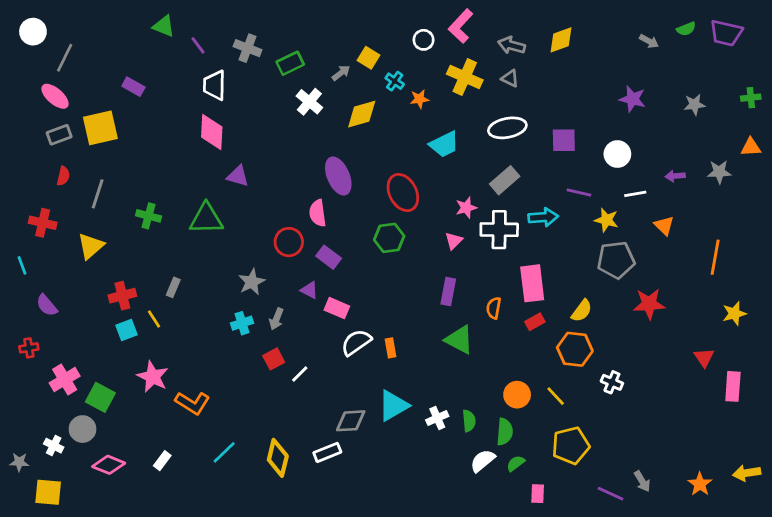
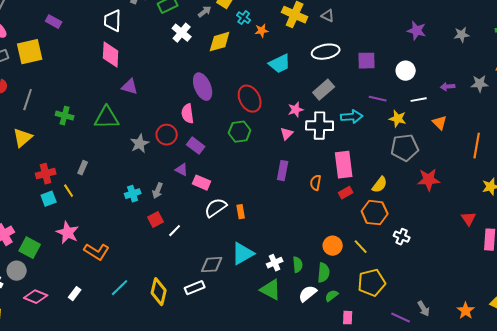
gray star: (252, 282) -> (140, 144), moved
green triangle: (459, 340) -> (271, 290), moved

